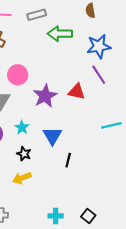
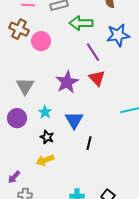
pink circle: (18, 75) -> (41, 41), moved
purple line: (99, 75) -> (93, 52), moved
red triangle: (77, 92) -> (97, 78), turned 36

